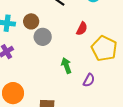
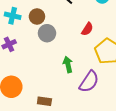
purple semicircle: (89, 80) -> (89, 82), size x1.6

